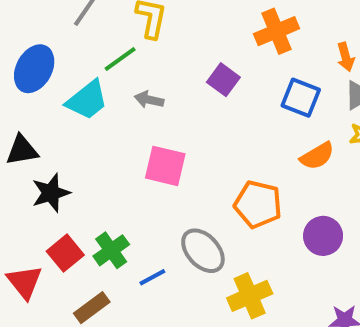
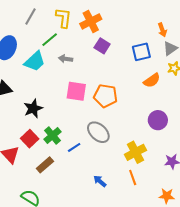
orange cross: (277, 31) -> (91, 21), moved
blue square: (301, 98) -> (141, 52), turned -30
black star: (51, 193) -> (33, 108), moved
orange pentagon: (258, 204) -> (106, 96), moved
yellow cross: (250, 296) -> (135, 152), moved

